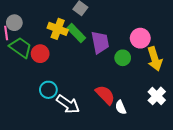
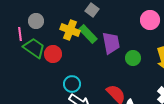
gray circle: (14, 23) -> (36, 21), moved
pink circle: (140, 38) -> (150, 20), moved
cyan circle: (48, 90) -> (72, 84), moved

